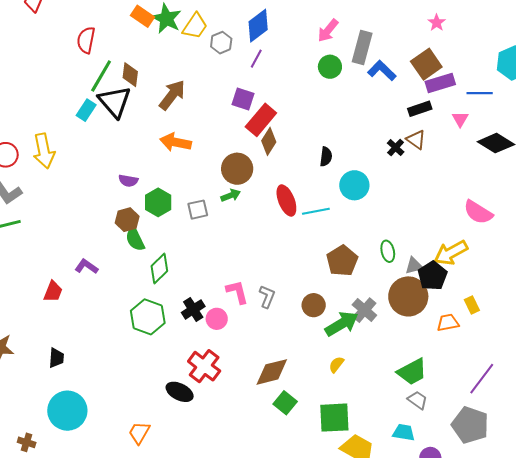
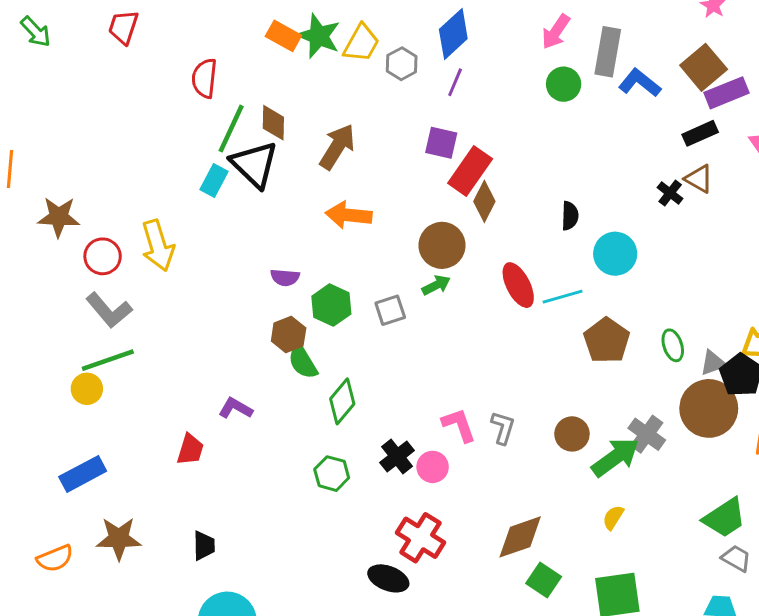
brown pentagon: (342, 261) -> (607, 340), moved
green hexagon: (148, 317) -> (332, 474), size x0.7

